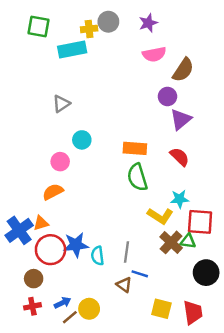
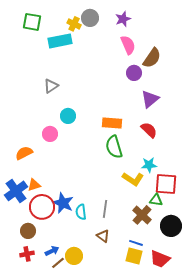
yellow cross: (89, 29) -> (74, 24), turned 32
pink semicircle: (154, 54) -> (128, 45), turned -102
purple circle: (167, 96) -> (134, 73), moved
orange semicircle: (53, 192) -> (24, 153), moved
brown cross: (171, 242) -> (142, 215), moved
blue star: (76, 245) -> (63, 203), turned 30
blue line: (140, 274) -> (136, 243), moved
red trapezoid: (193, 312) -> (160, 259), turned 120

